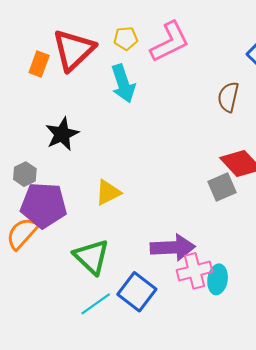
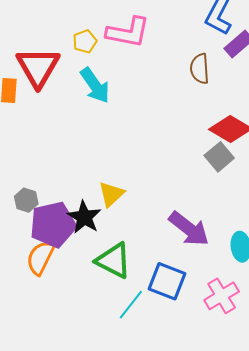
pink L-shape: (170, 42) -> (128, 32), turned 54
black star: (62, 134) -> (84, 217), moved
purple arrow: (173, 247) -> (189, 229), turned 57
pink cross: (195, 271) -> (222, 296), moved

